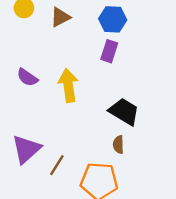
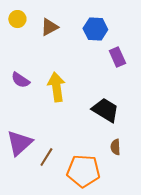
purple rectangle: (109, 51) -> (117, 57), moved, turned -42
brown semicircle: (118, 145) -> (115, 147), moved

